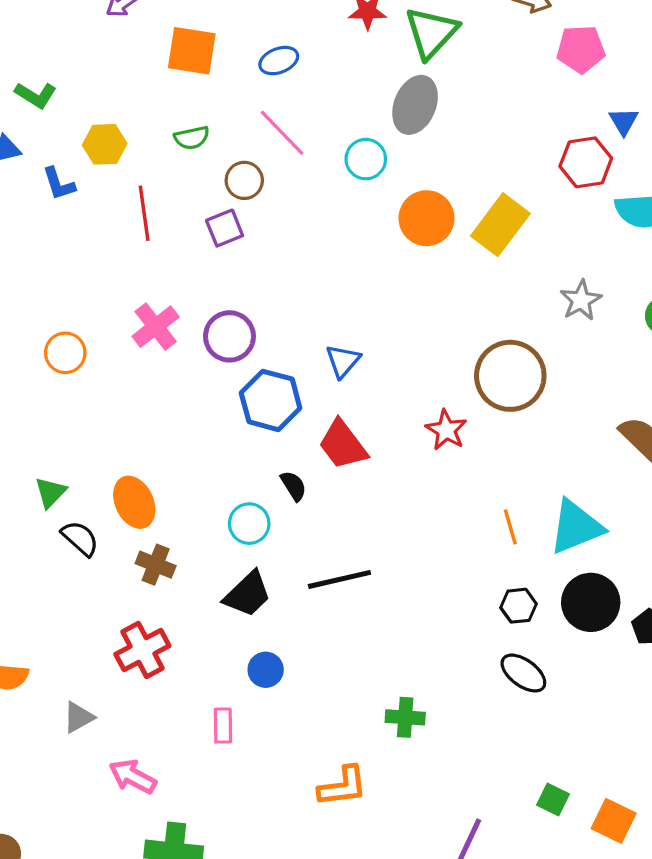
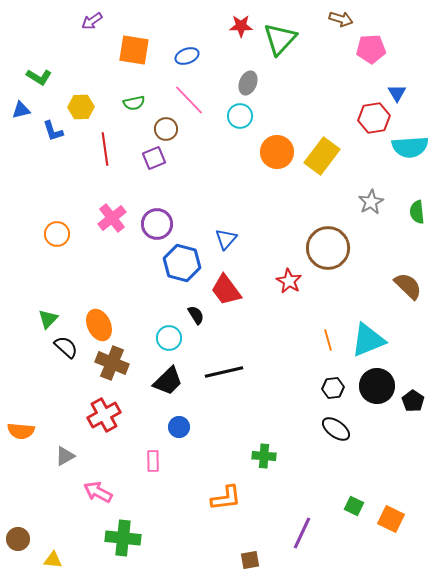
gray ellipse: (415, 105) -> (248, 83), moved, size x0.7
brown cross: (156, 565) -> (112, 363), size x1.4

